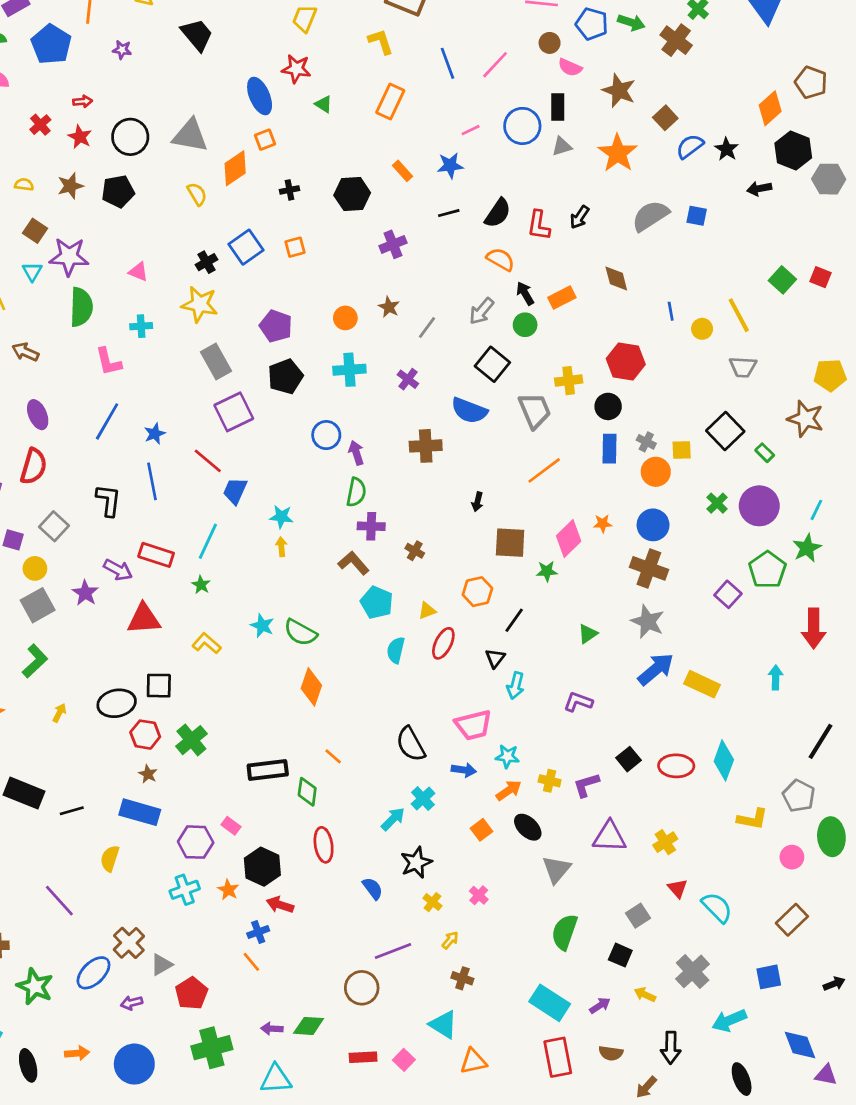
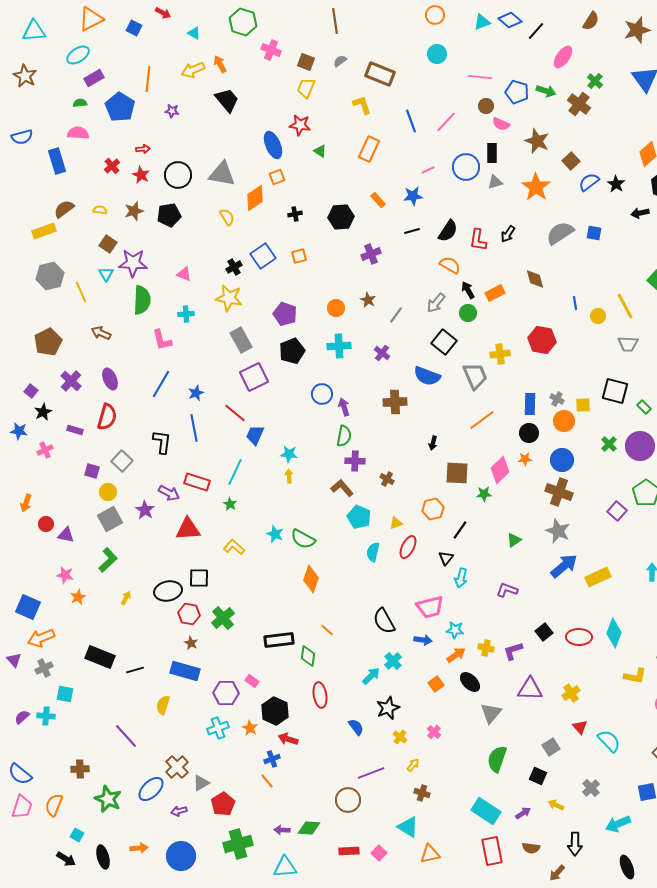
black circle: (608, 406) -> (529, 433), moved
black square: (725, 431) -> (615, 391), turned -32
yellow rectangle: (702, 684) -> (598, 577), turned -50
gray cross: (693, 971) -> (591, 788), size x0.7

